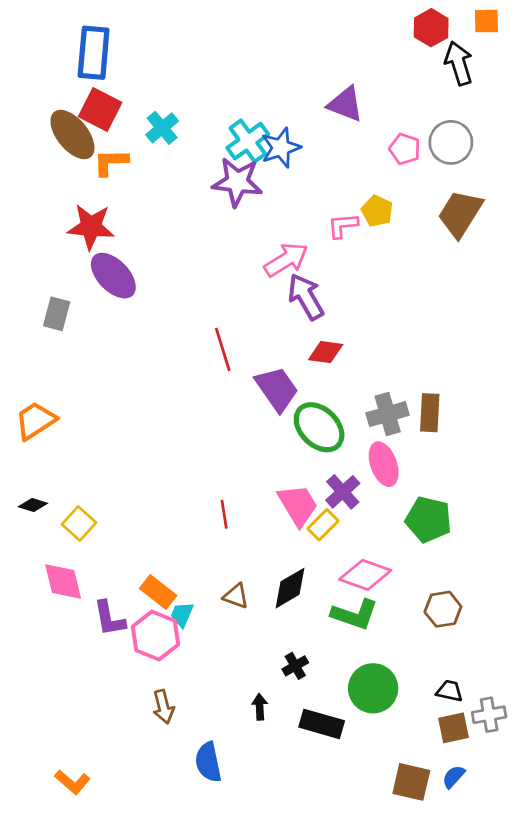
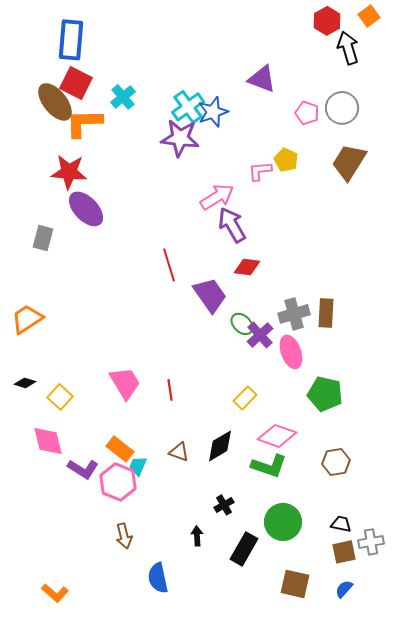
orange square: (486, 21) -> (369, 16), turned -35
orange L-shape: (111, 162) -> (84, 123), size x1.4
green ellipse: (319, 427) -> (242, 324), size x0.6
purple cross: (343, 492) -> (260, 335), moved
pink trapezoid: (298, 505) -> (125, 383), moved
purple L-shape: (109, 618) -> (83, 469), turned -48
black rectangle: (322, 724) -> (244, 549), turned -76
brown square: (411, 782) -> (295, 584), moved

